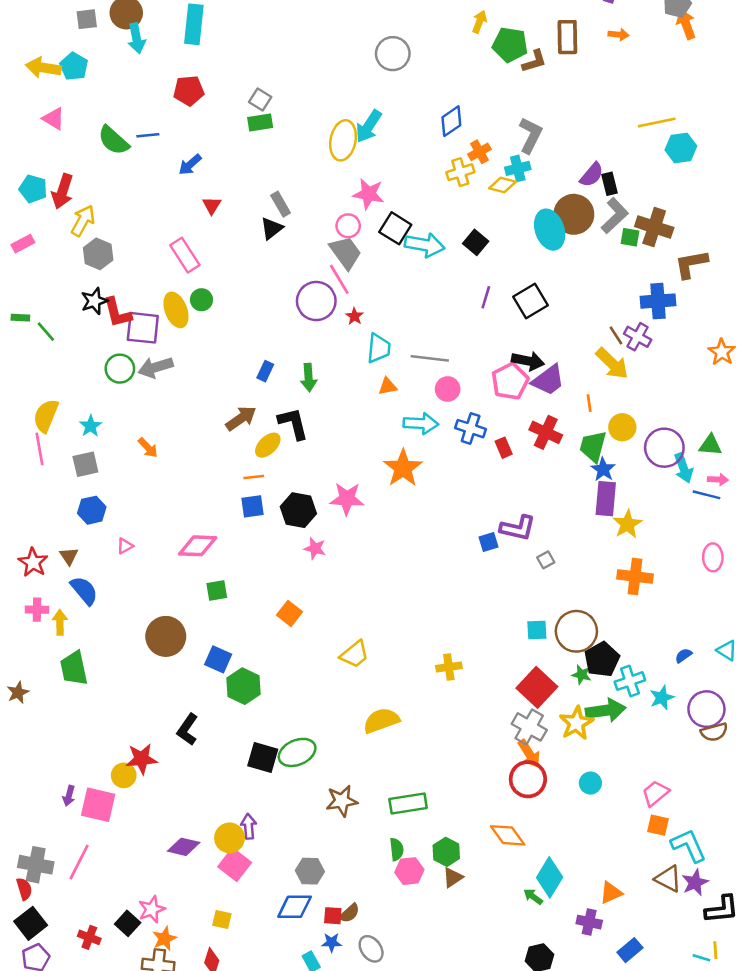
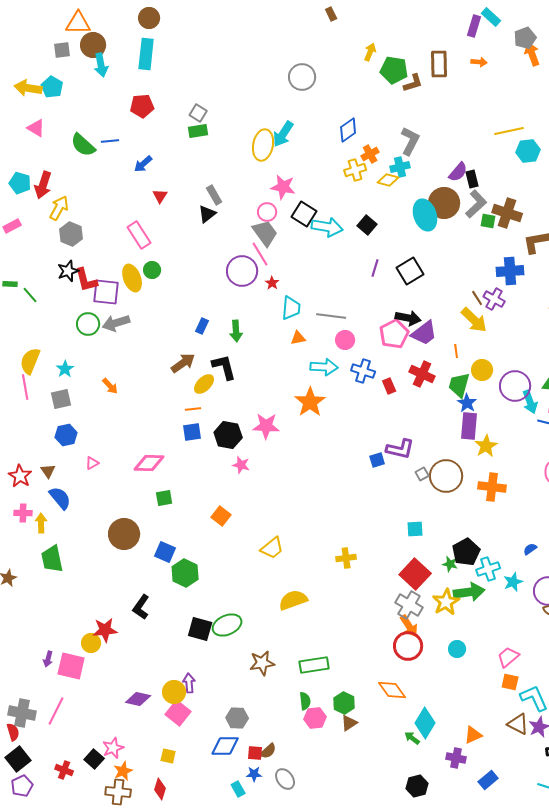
brown circle: (576, 631) -> (446, 476), moved

